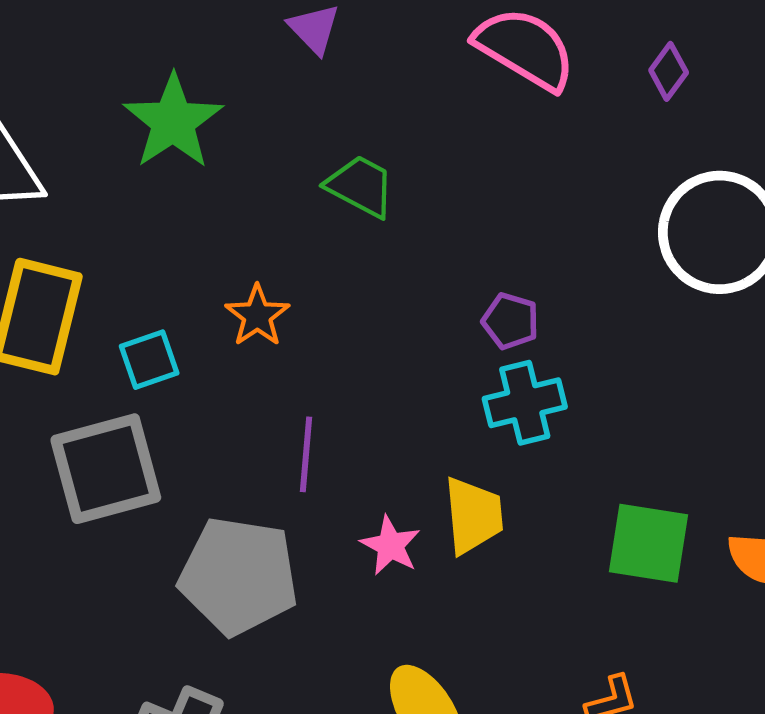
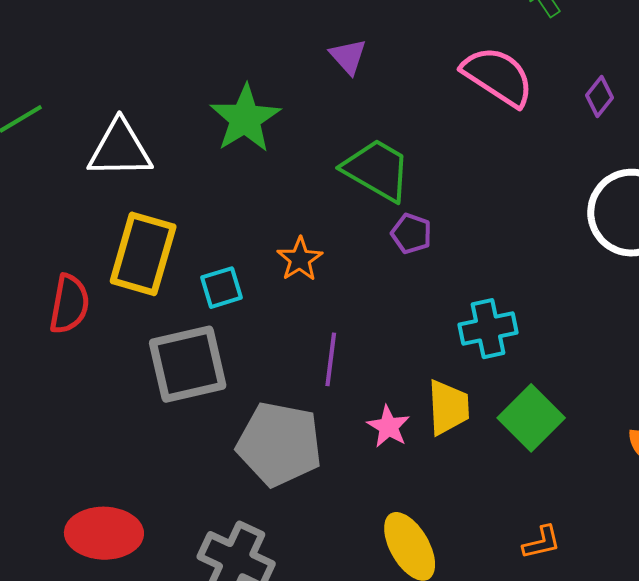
green trapezoid: (361, 186) -> (377, 170), size x1.4
purple pentagon: (510, 321) -> (411, 234), moved
green square: (648, 543) -> (531, 418), moved, turned 34

